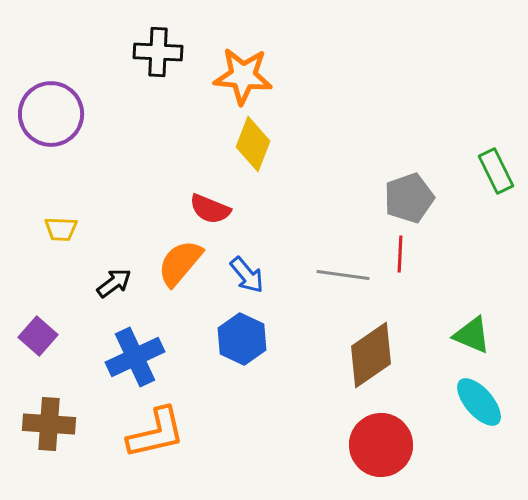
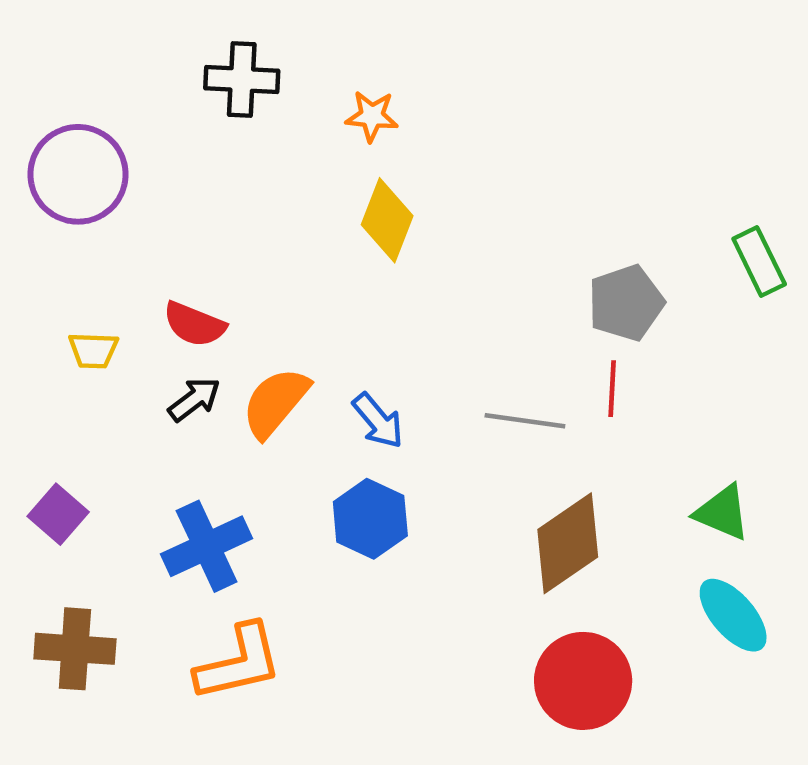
orange star: (243, 76) -> (372, 116), size x0.6
red semicircle: (210, 209) -> (194, 324), moved
black arrow: (114, 283) -> (194, 399), moved

